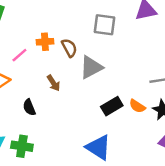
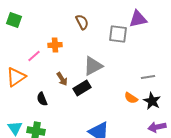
gray square: (104, 25) -> (118, 34), moved
brown semicircle: (69, 48) -> (82, 22), moved
black rectangle: (112, 106) -> (82, 88), moved

